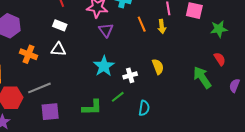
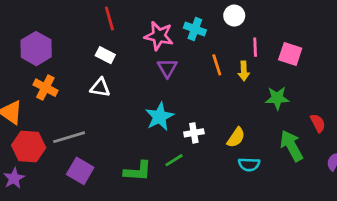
green star: (219, 29) -> (277, 98), moved
orange cross: (29, 54) -> (45, 88), moved
yellow semicircle: (158, 67) -> (236, 137), moved, turned 49
cyan semicircle: (144, 108) -> (249, 164), moved, turned 77
purple square: (50, 112) -> (80, 171), turned 30

